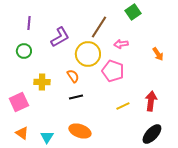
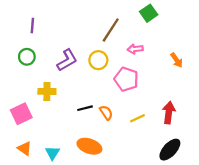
purple L-shape: (60, 37) -> (67, 60), moved
yellow circle: (88, 54) -> (98, 60), size x0.7
orange semicircle: (73, 76) -> (106, 113), moved

